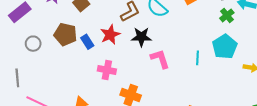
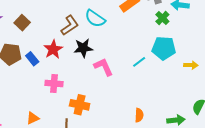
cyan pentagon: (225, 47) -> (164, 48), turned -30
cyan line: (198, 58) -> (139, 62), turned 56

